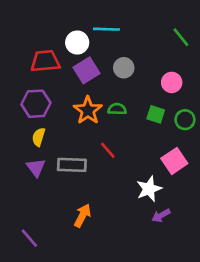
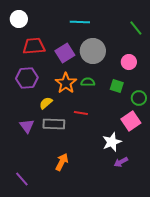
white circle: (77, 43) -> (19, 19), moved
gray circle: (124, 68) -> (93, 51), size x1.6
green circle: (185, 120) -> (139, 98), moved
yellow semicircle: (39, 137) -> (46, 103), moved, turned 32
red line: (108, 150) -> (81, 113), turned -40

